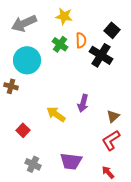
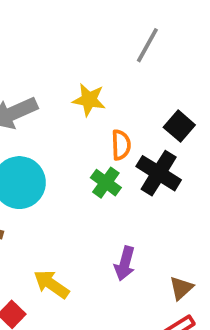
green cross: (60, 44) -> (106, 183), moved
yellow arrow: (56, 114) -> (51, 284), moved

